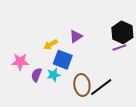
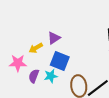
purple triangle: (76, 36) -> (54, 38), moved
yellow arrow: (51, 45) -> (36, 48), moved

